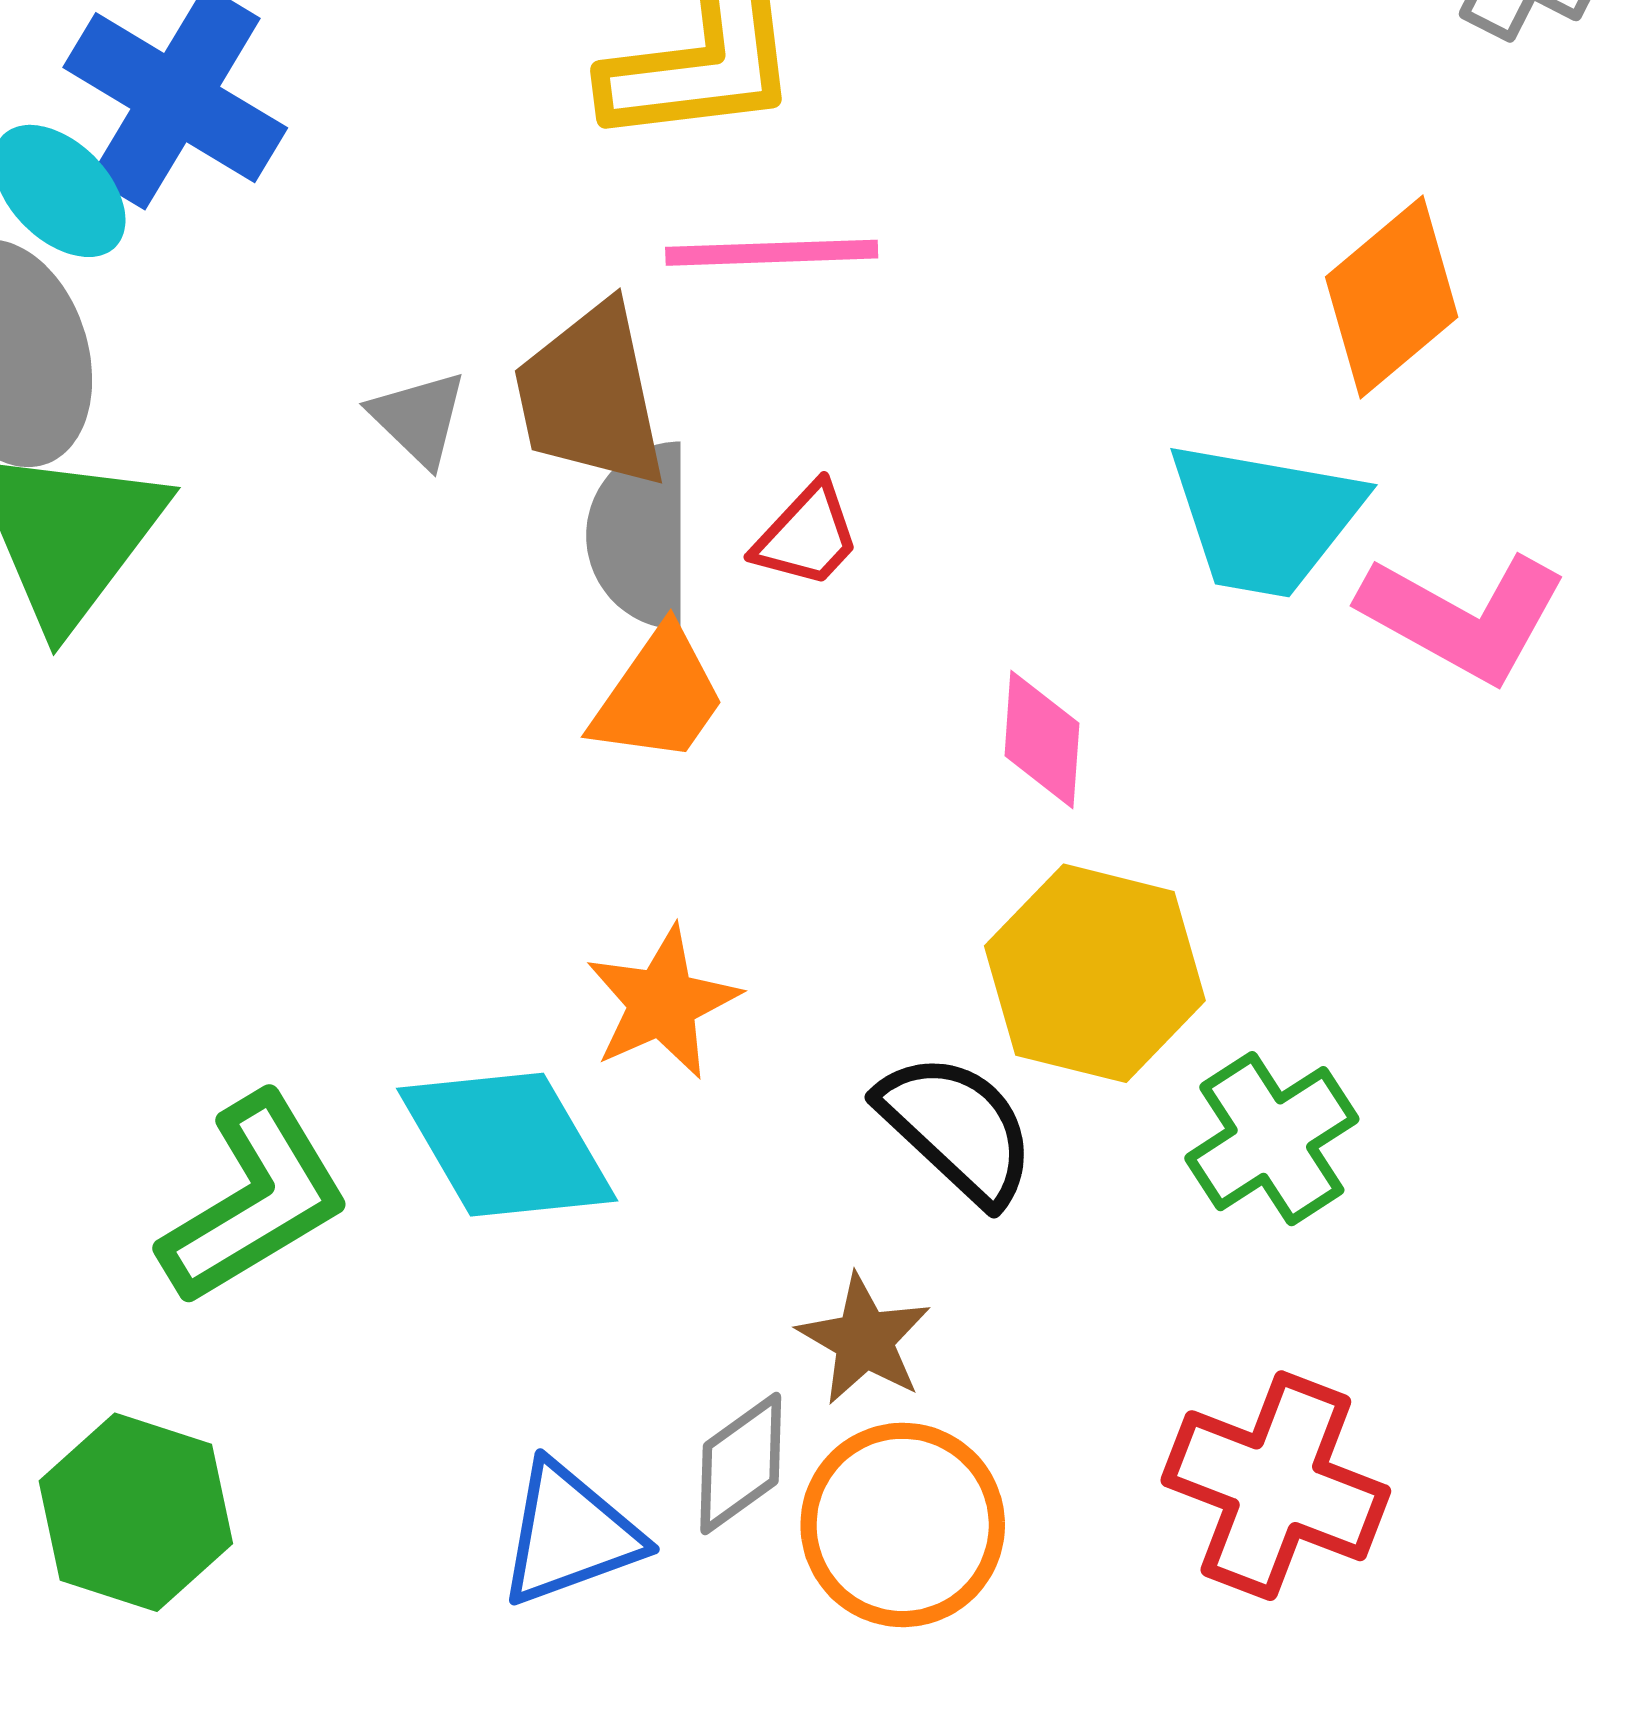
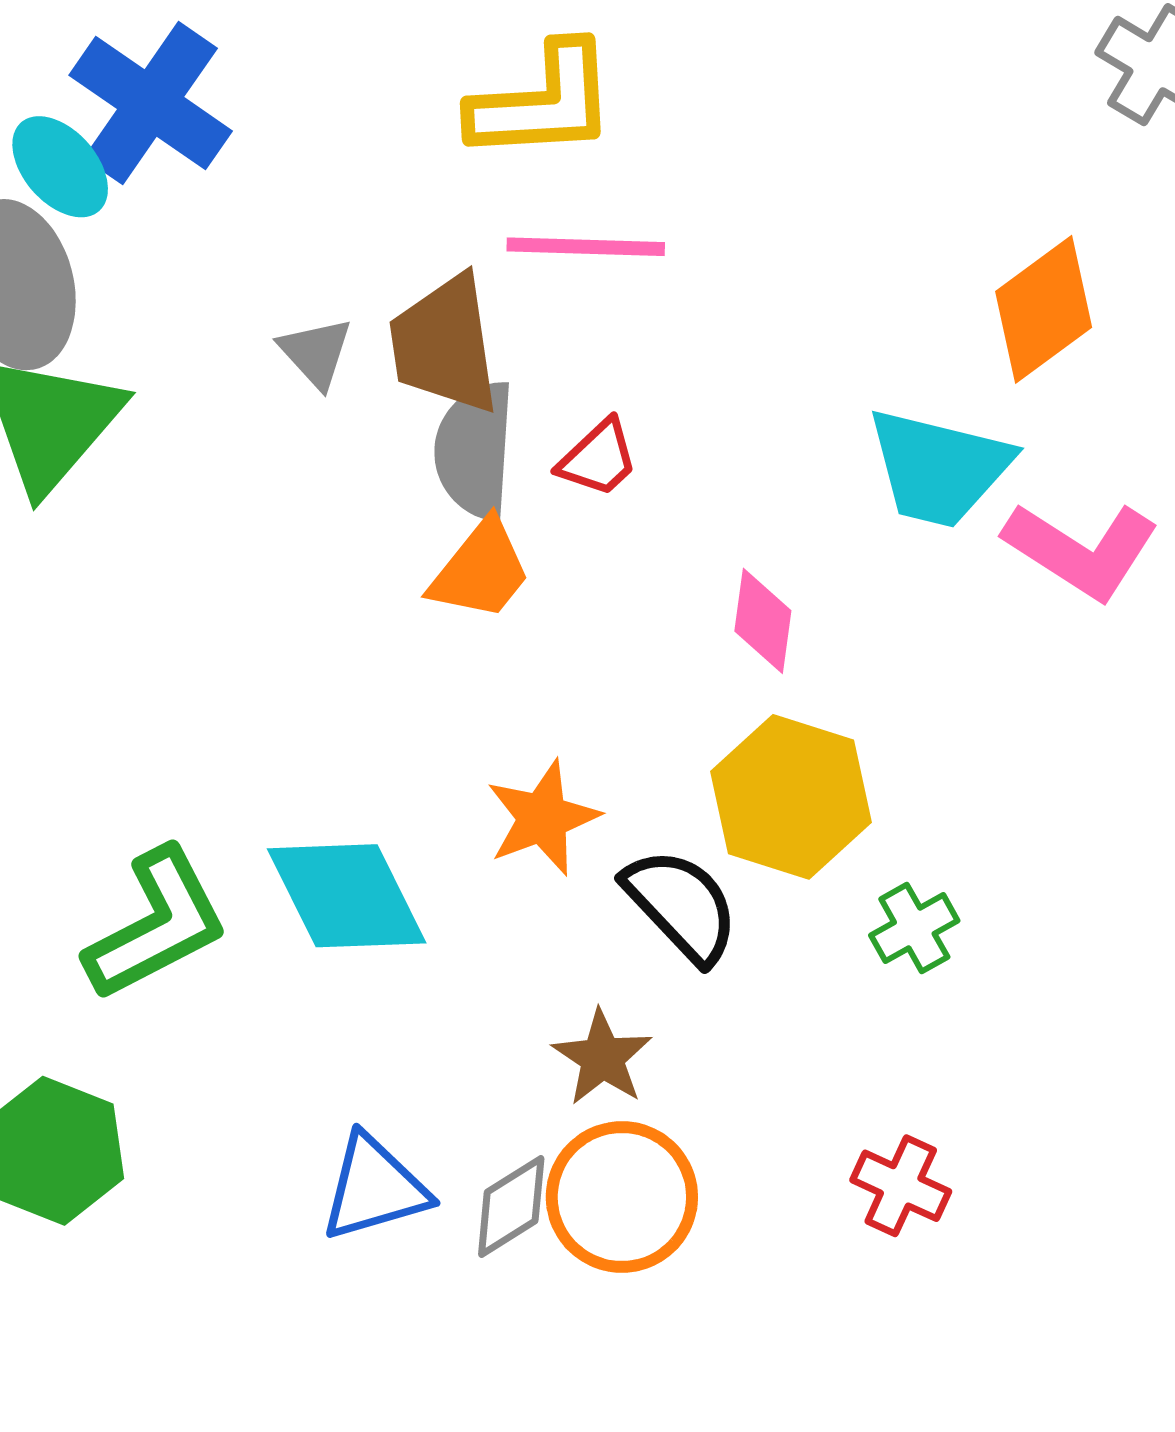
orange star: (663, 1003) -> (543, 818), moved
green cross: (1272, 1139) -> (914, 928), size x0.7
gray diamond: (741, 1464) -> (511, 1206), moved
red cross: (1276, 1486) -> (901, 1186), size x0.6

